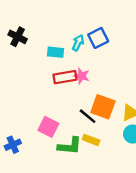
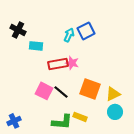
cyan rectangle: (55, 52) -> (36, 46), moved
black line: (88, 116) -> (61, 92), moved
pink square: (48, 127) -> (44, 91), moved

